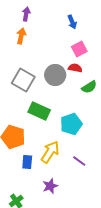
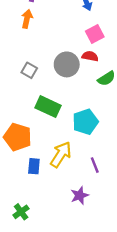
gray square: (23, 80) -> (29, 70), size x0.6
purple line: (79, 161) -> (95, 165), turned 32
purple star: (50, 186) -> (80, 195), moved

